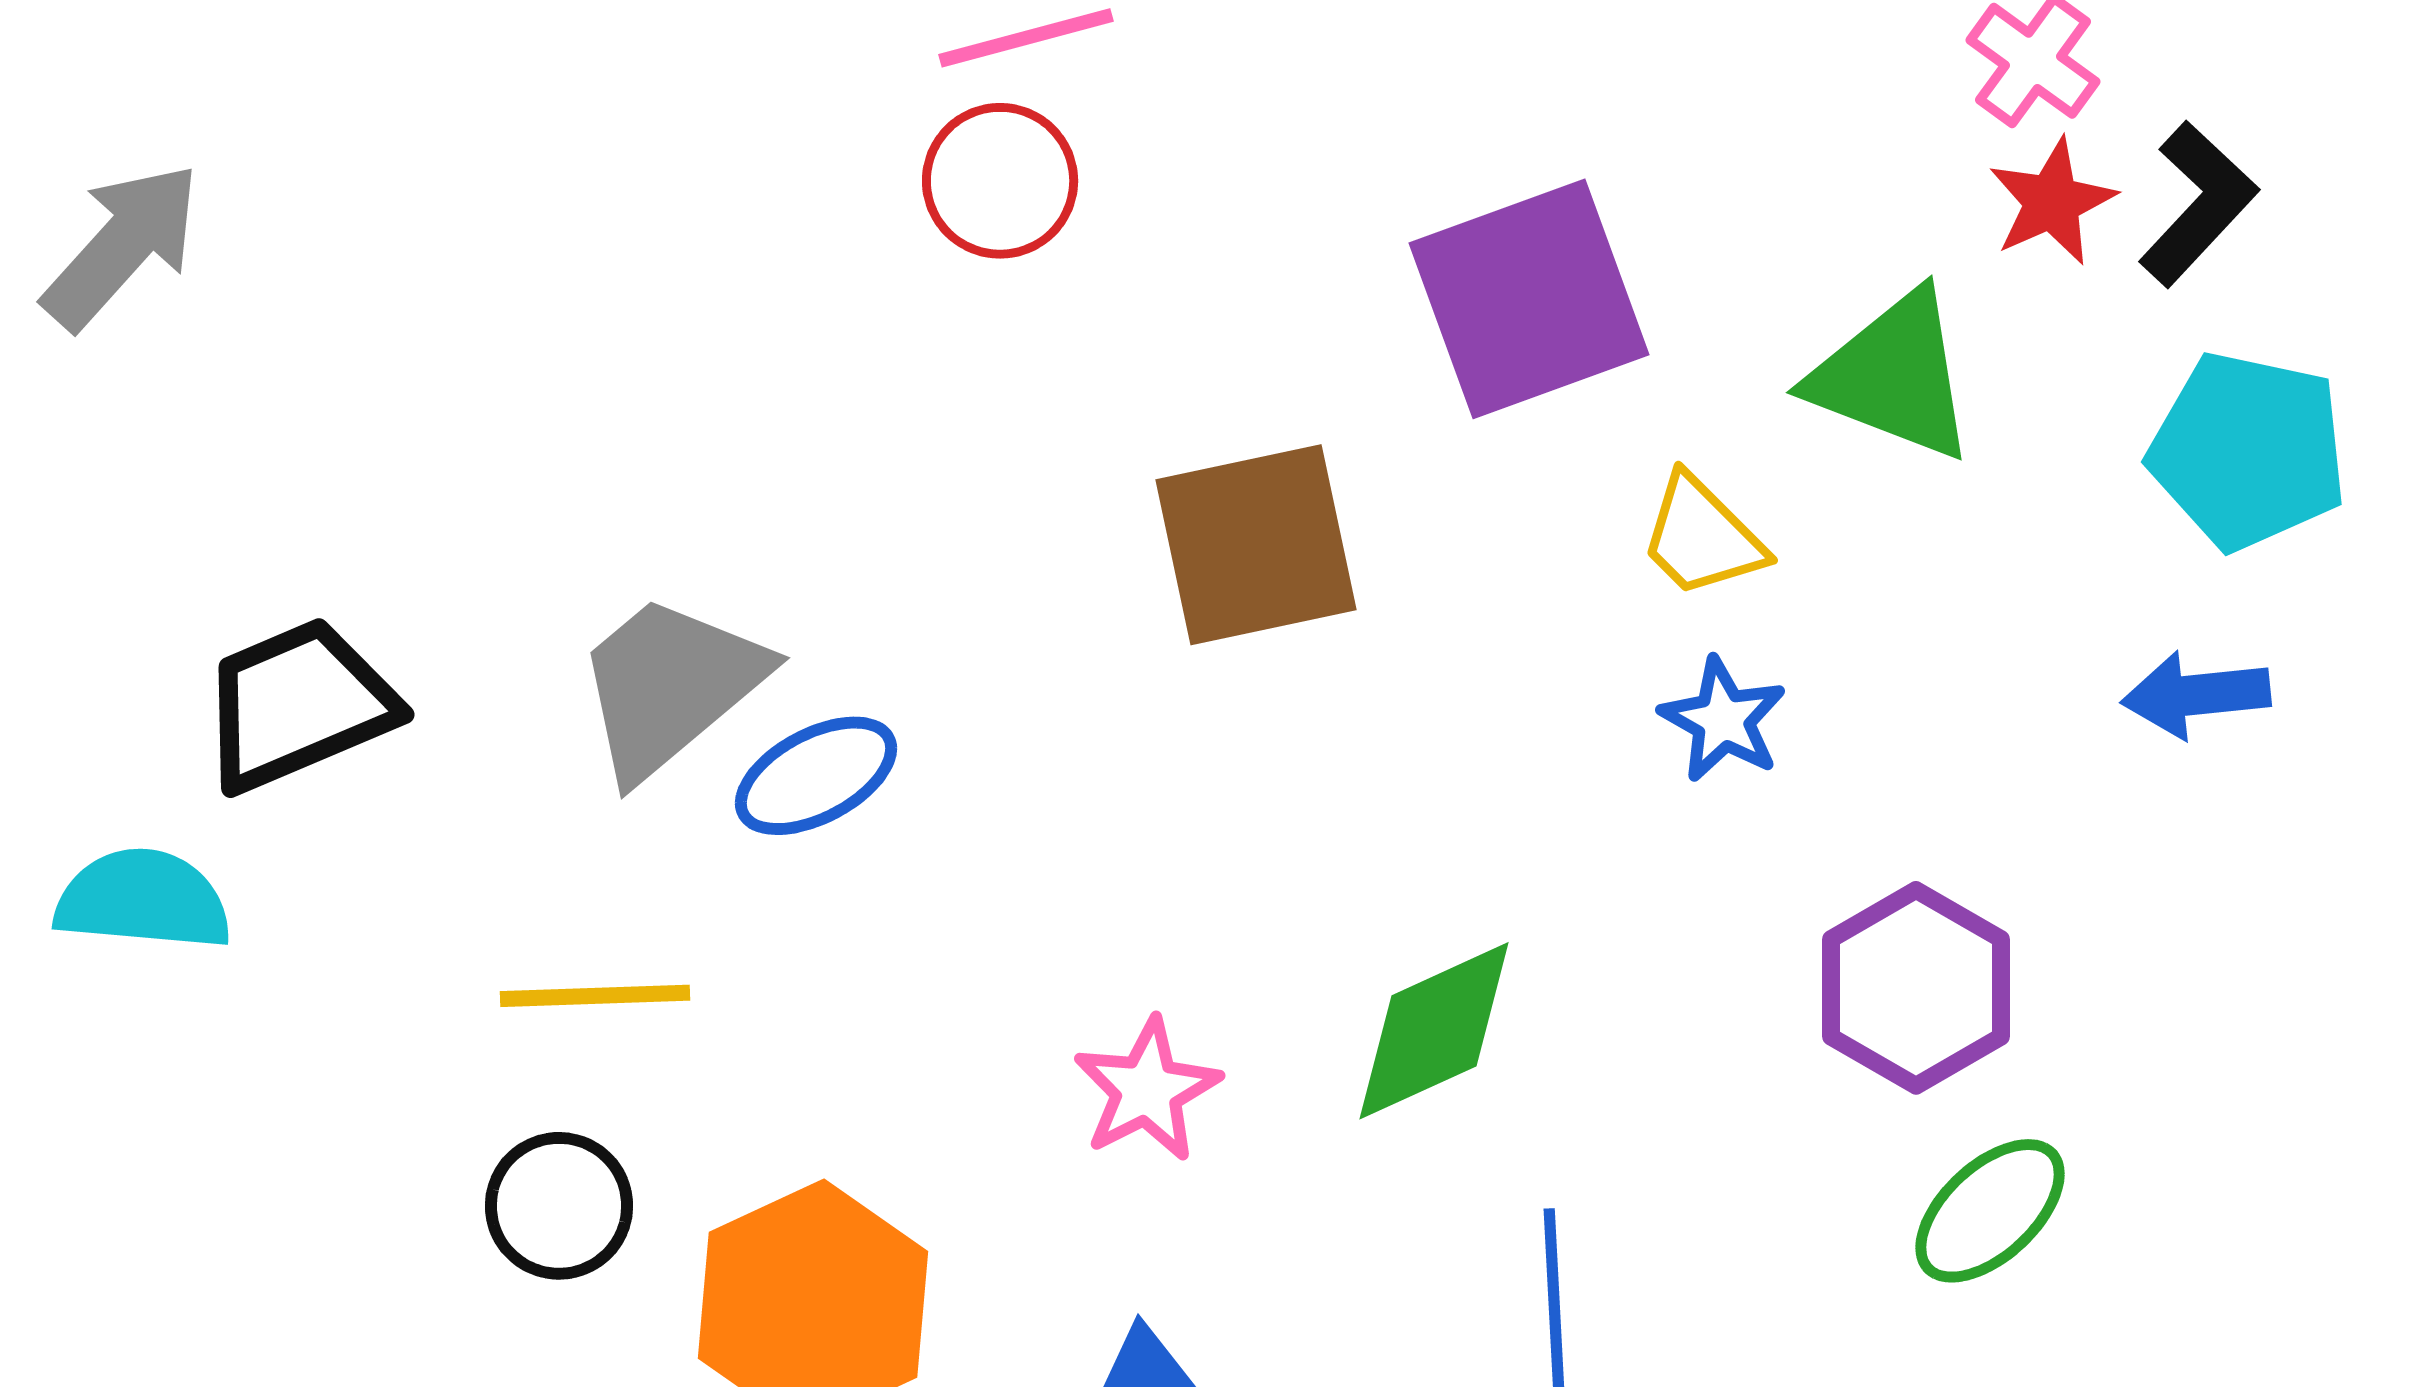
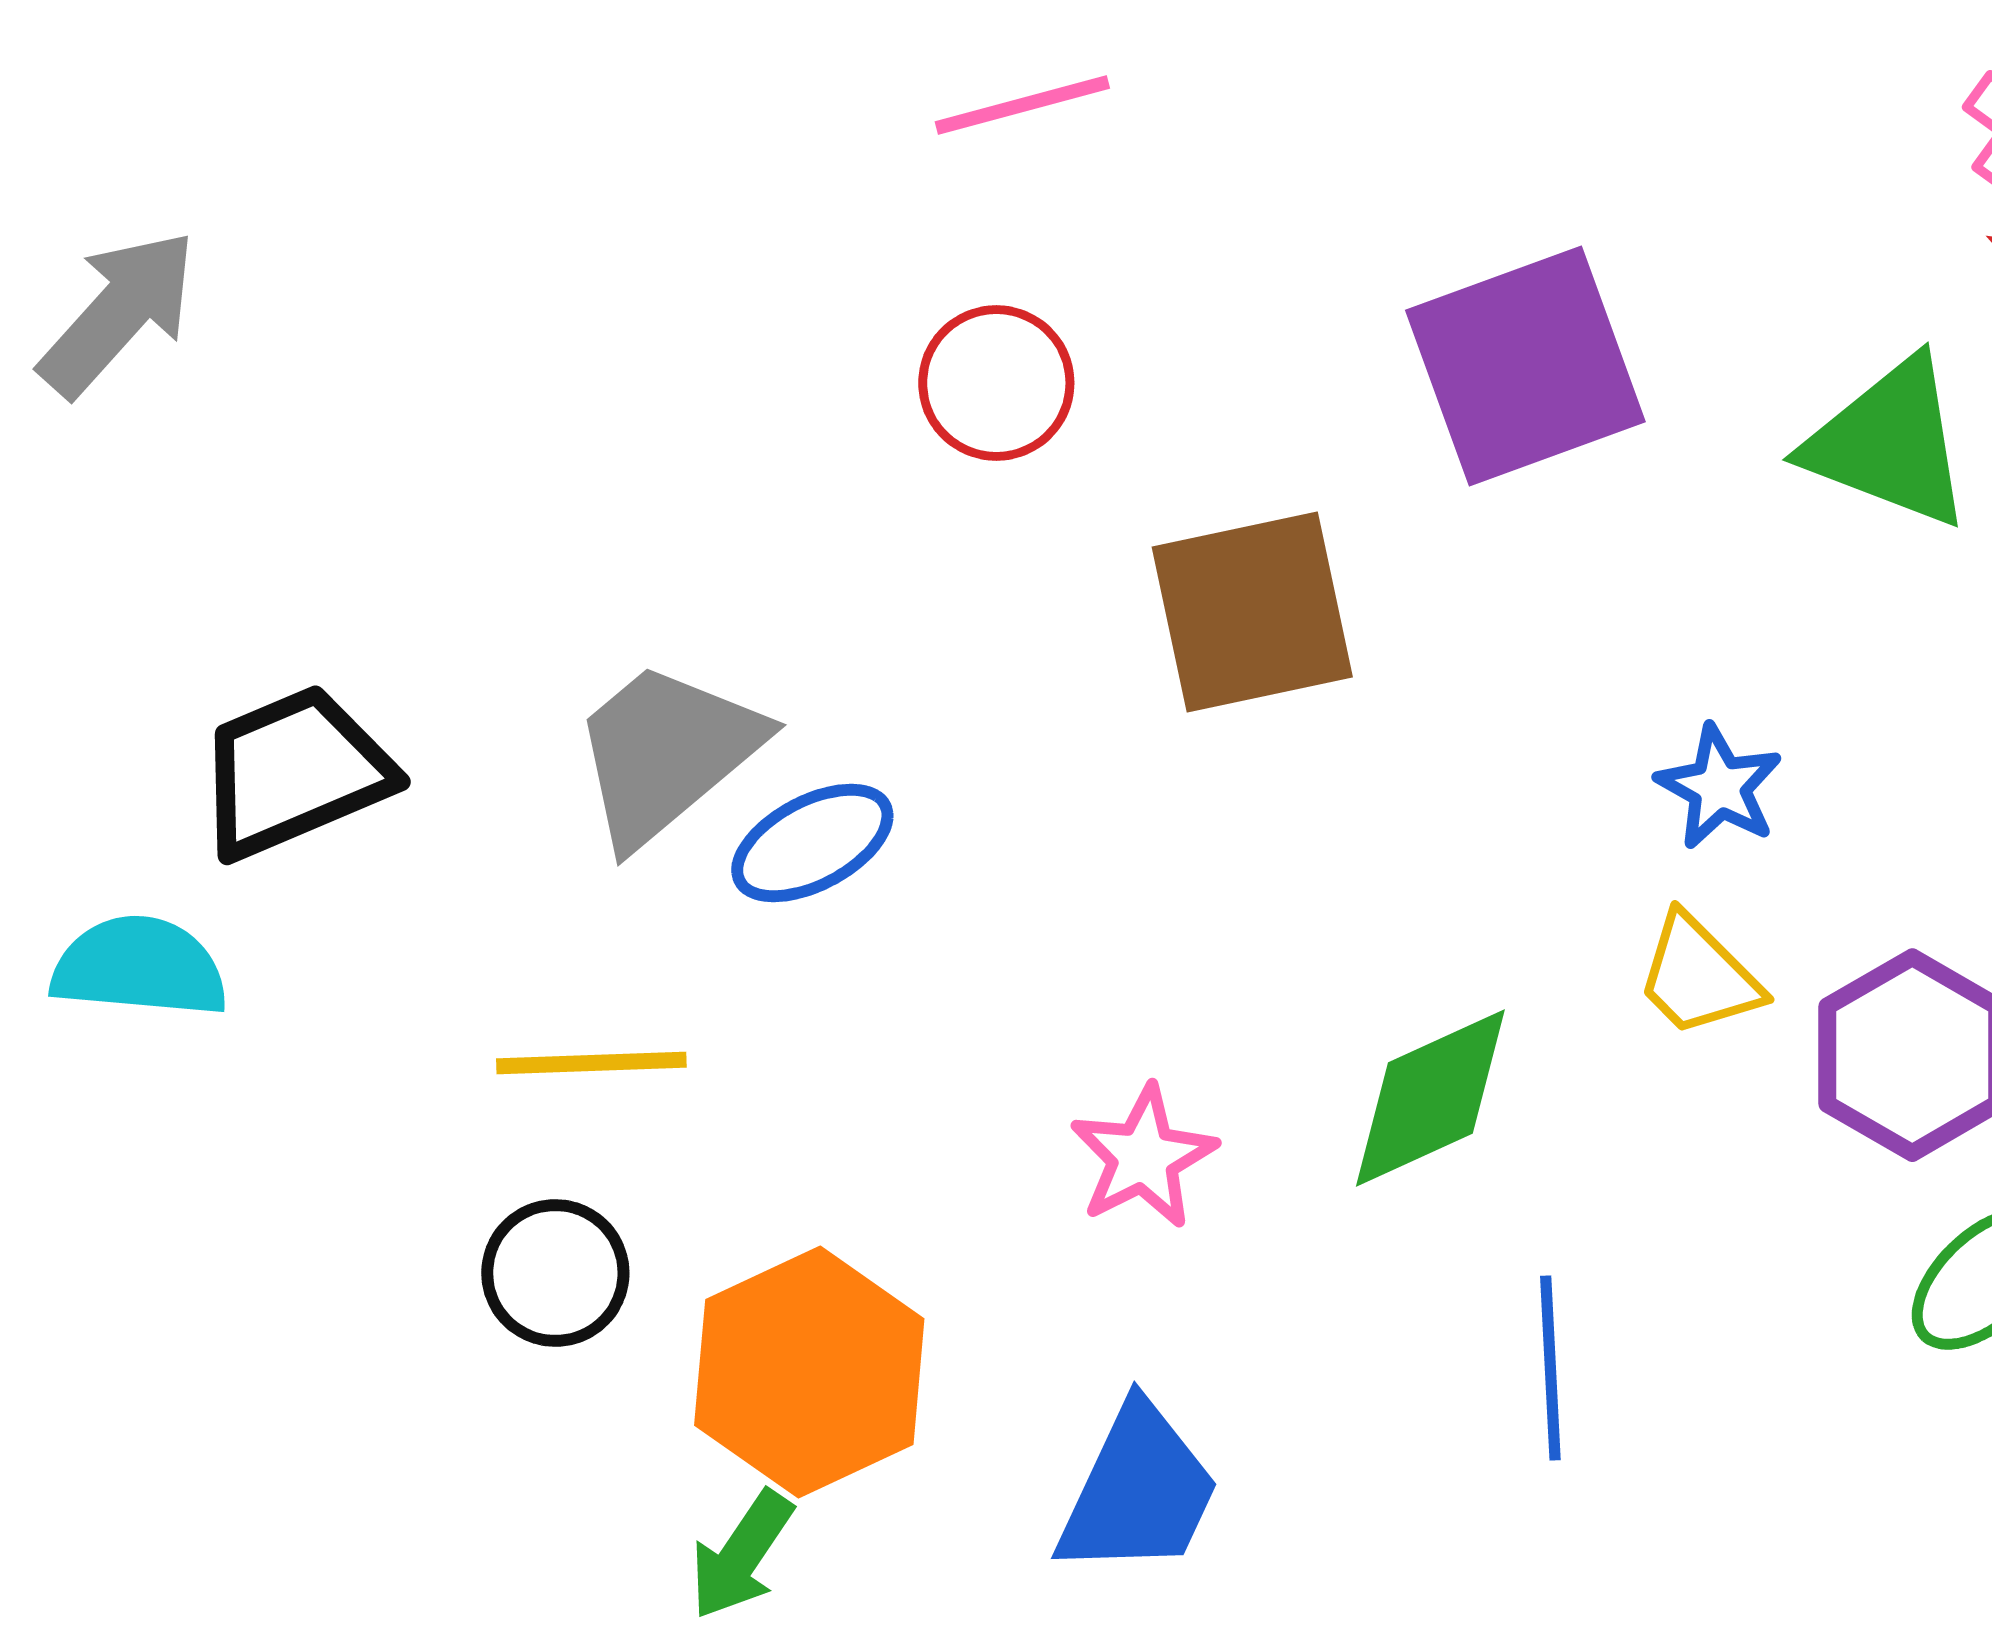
red circle: (1000, 181) -> (996, 383), moved
yellow trapezoid: (1702, 537) -> (1698, 976), moved

